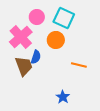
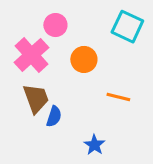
cyan square: (64, 18) -> (127, 27), moved
blue semicircle: (36, 57) -> (54, 116), moved

